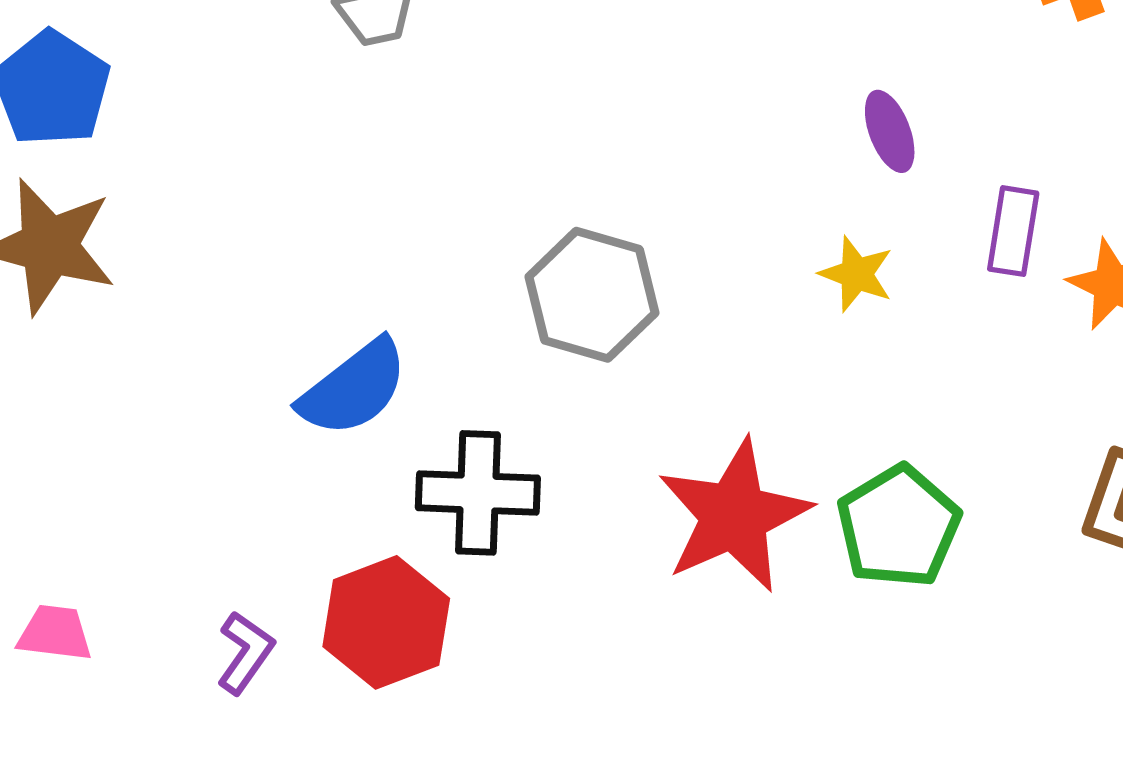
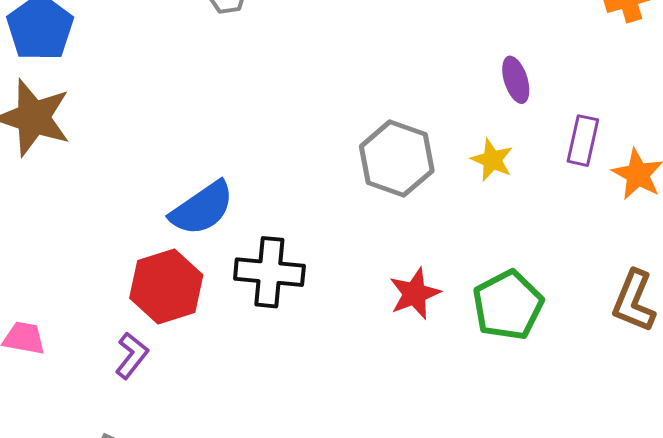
gray hexagon: (592, 295) -> (397, 159), moved
red star: (734, 516) -> (415, 294), size x0.6
red hexagon: (386, 622) -> (166, 286), moved

